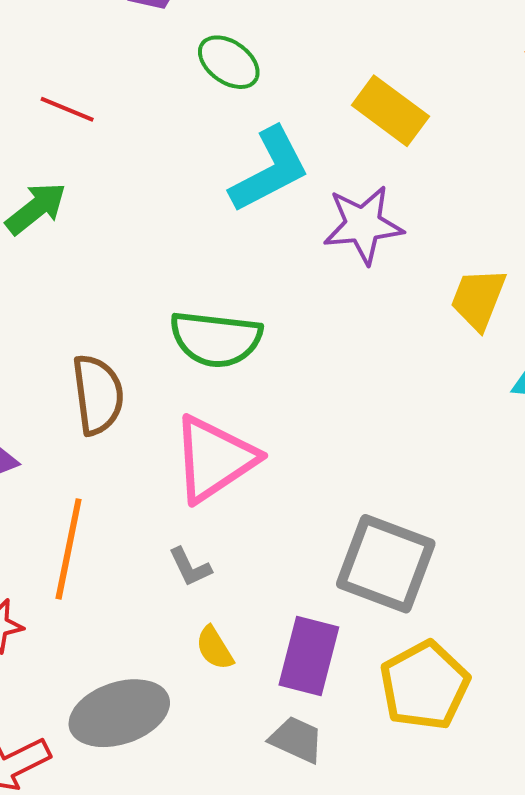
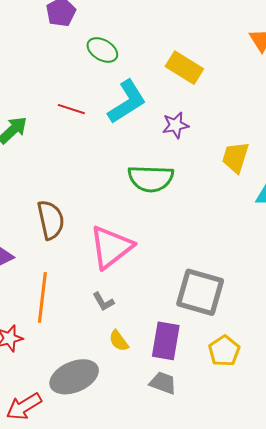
red line: (67, 109) -> (71, 109), moved
purple star: (363, 225) -> (175, 125), size x0.7
green semicircle: (216, 339) -> (151, 179), moved
yellow pentagon: (425, 686) -> (224, 351), size x0.7

